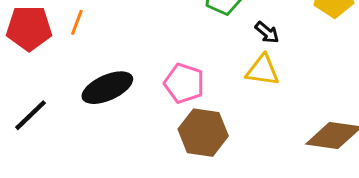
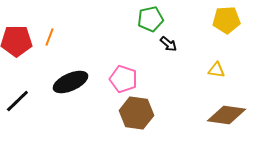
black arrow: (267, 33) -> (168, 44), moved
yellow triangle: (263, 70) -> (216, 70), moved, size x0.7

